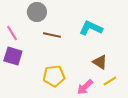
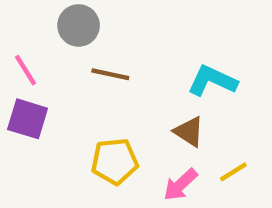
cyan L-shape: (91, 28) -> (212, 81), moved
brown triangle: (100, 62) -> (189, 132), moved

